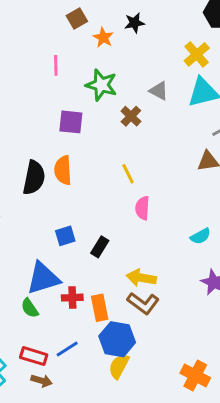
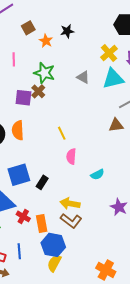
brown cross: (131, 116) -> (38, 91), moved
blue square: (65, 236) -> (19, 175), size x1.6
cyan semicircle: (200, 236) -> (97, 174), moved
red cross: (72, 298) -> (23, 216), turned 32
blue line: (67, 349) -> (19, 251), turned -63

